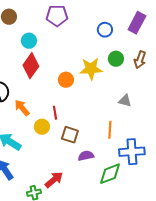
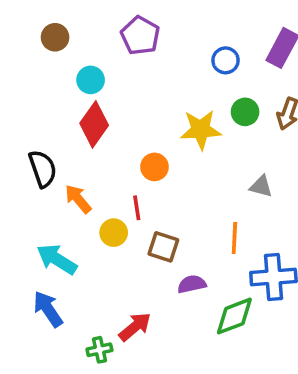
purple pentagon: (57, 16) -> (140, 36), turned 30
orange circle: (66, 80) -> (154, 167), moved

